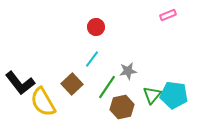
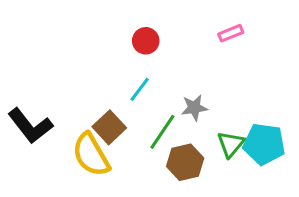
pink rectangle: (168, 15) -> (231, 33), moved
yellow semicircle: (43, 102) -> (91, 155), moved

